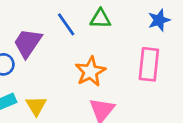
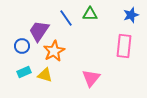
orange star: (90, 72) -> (54, 51), moved
yellow triangle: (36, 106) -> (45, 75), turned -42

